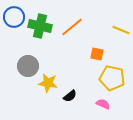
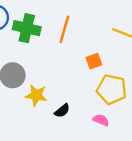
orange line: (72, 27) -> (64, 29), turned -35
orange square: (97, 54) -> (94, 61), turned -32

